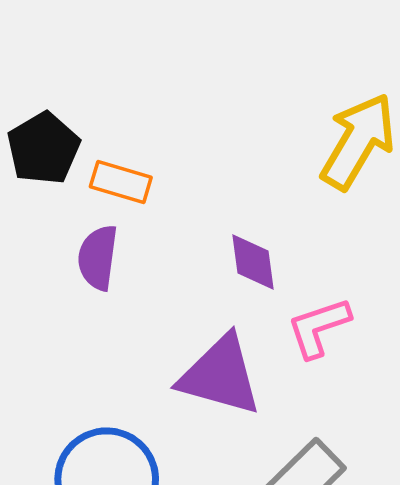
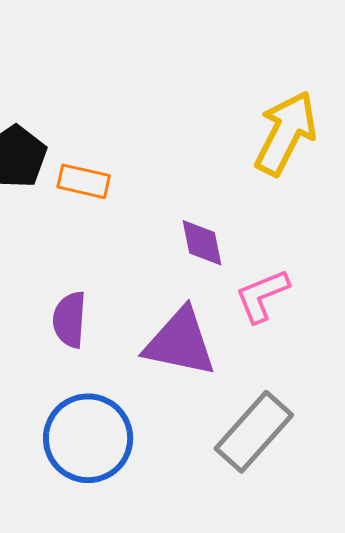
purple semicircle: (98, 258) -> (70, 320), moved

